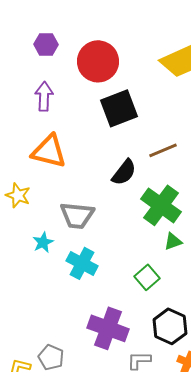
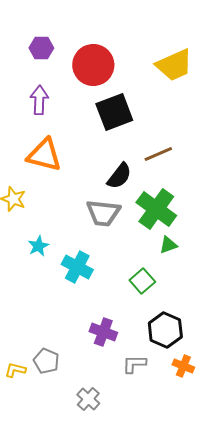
gray trapezoid: (77, 215) -> (103, 213), moved
purple cross: (108, 328) -> (103, 332), size x0.7

